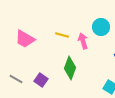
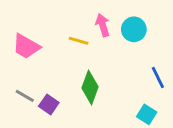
pink arrow: (83, 41) -> (103, 25), moved
gray line: (16, 79) -> (25, 96), moved

